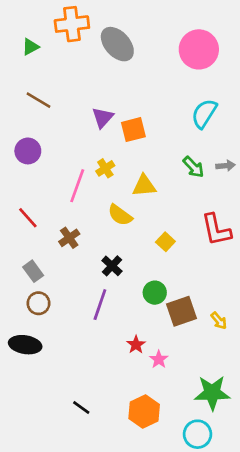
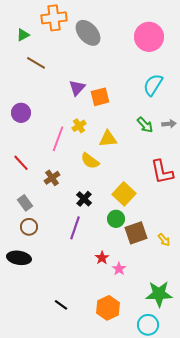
brown line: (39, 100) -> (36, 63), moved
yellow square: (165, 242) -> (124, 194), moved, size x1.6

